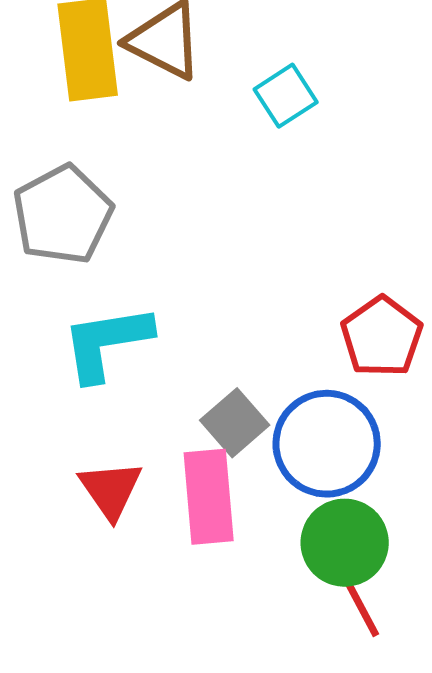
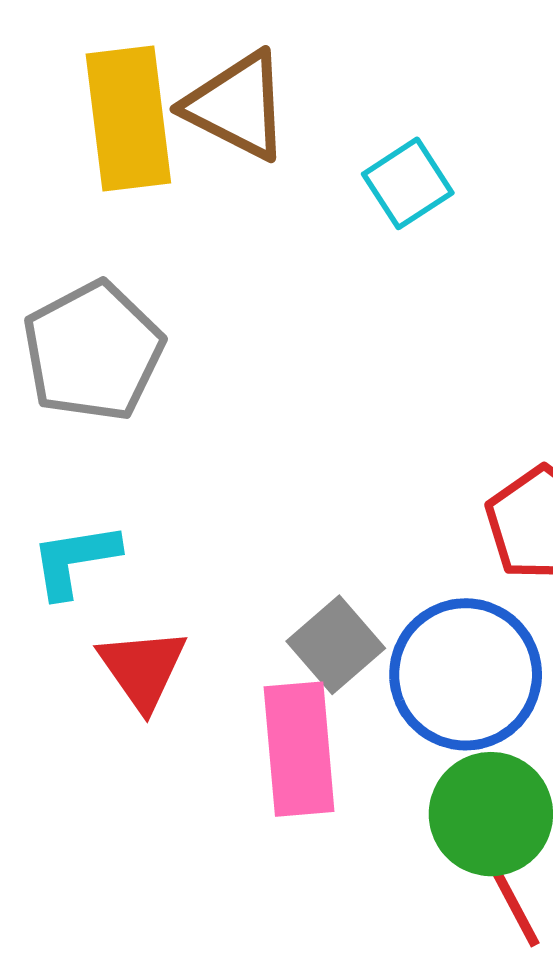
cyan L-shape: (107, 343) -> (75, 560), moved, size x0.7
red triangle: (111, 490) -> (142, 669), moved

